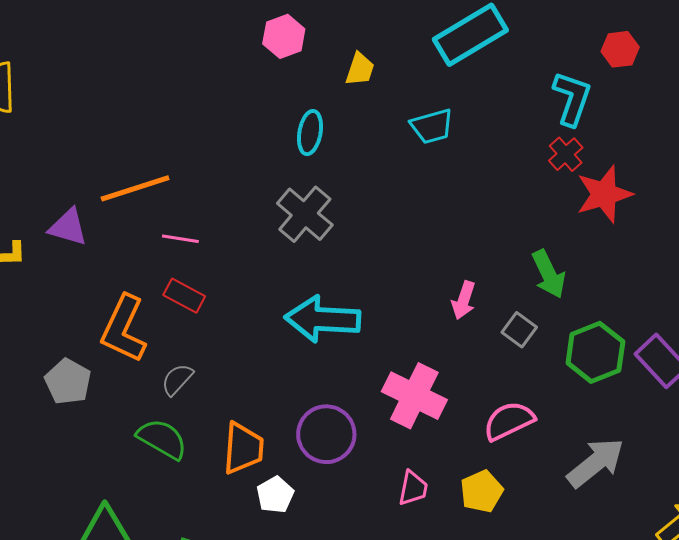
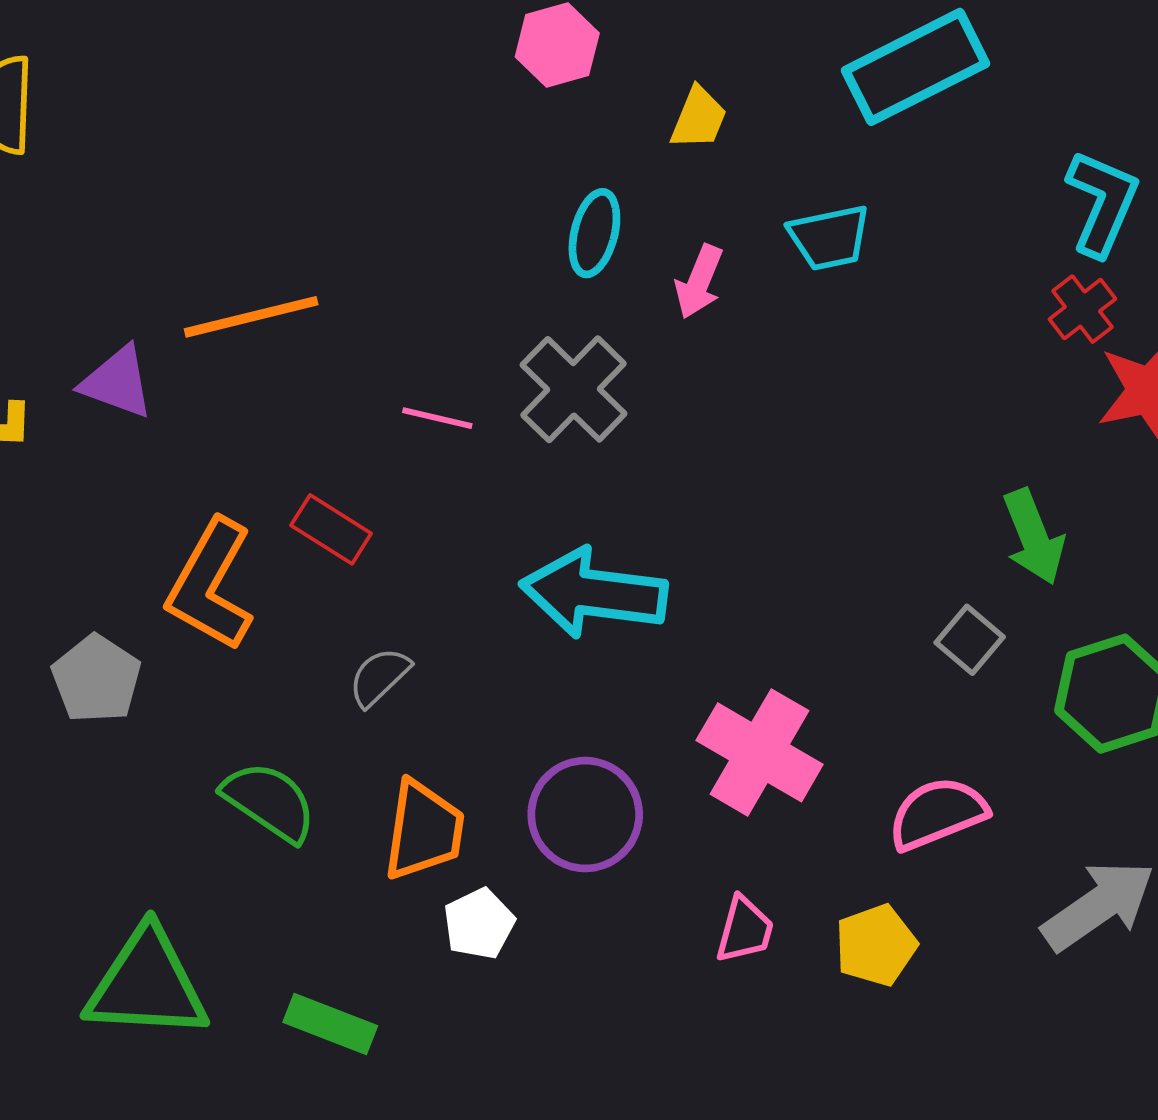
pink line: (180, 239) -> (437, 418), moved
pink arrow: (464, 300) -> (699, 282), moved
gray semicircle: (177, 380) -> (379, 677), moved

